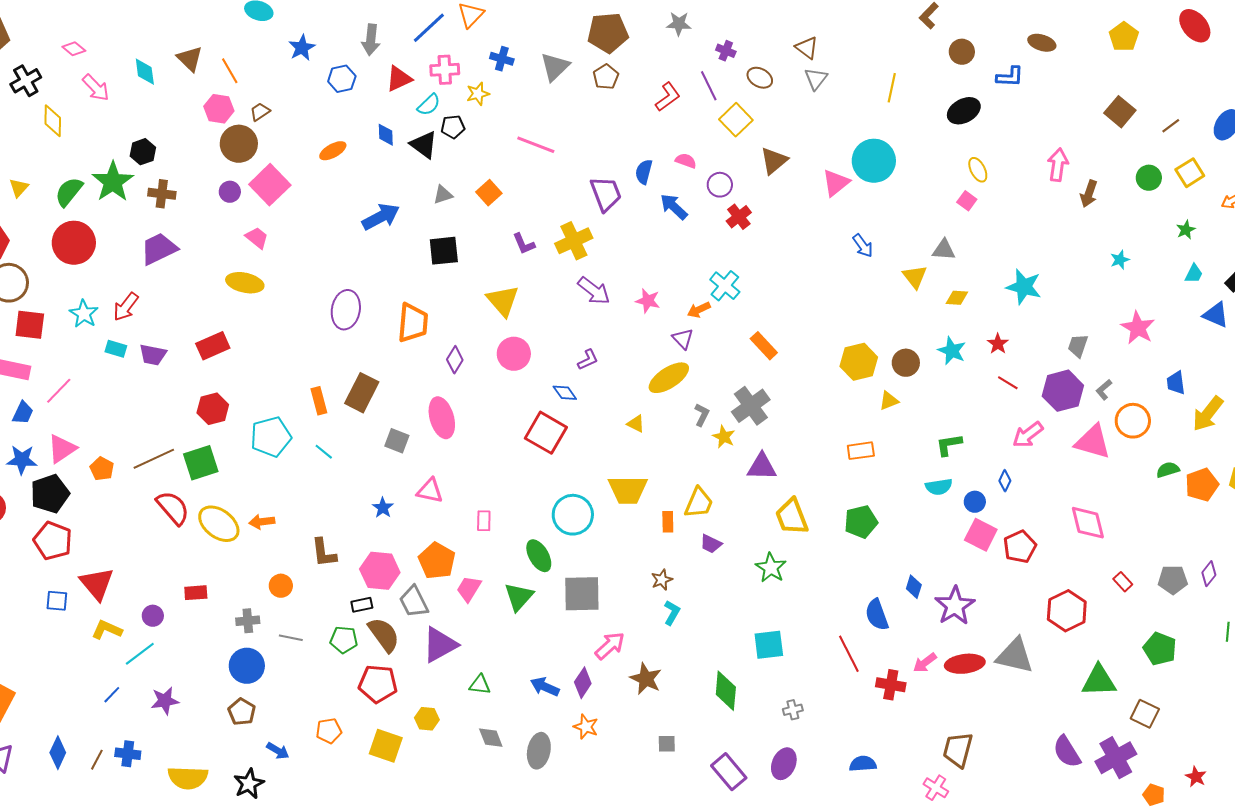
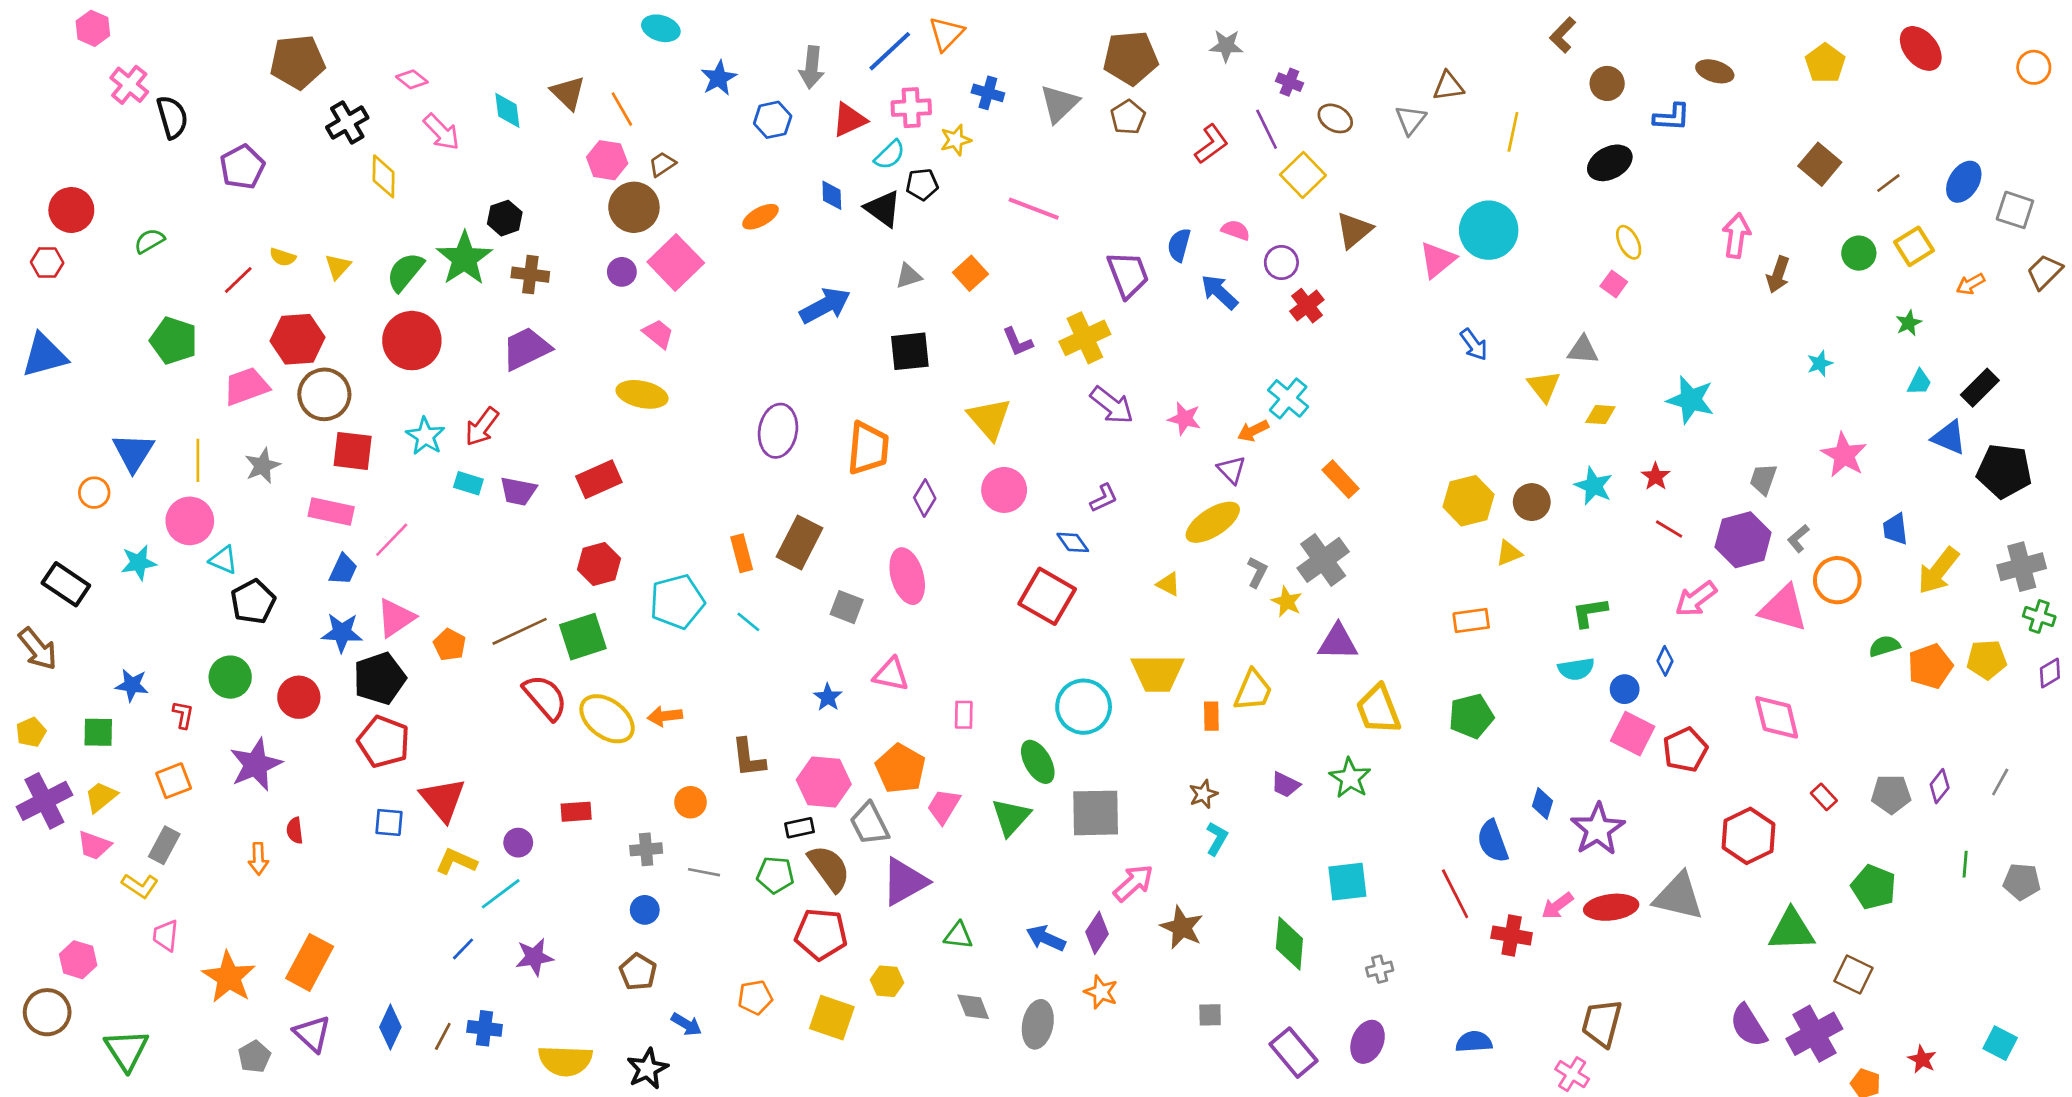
brown triangle: (807, 48) -> (1448, 86), moved, turned -45
purple trapezoid: (711, 544) -> (1285, 785), moved
blue circle: (247, 666) -> (645, 910), size x0.6

